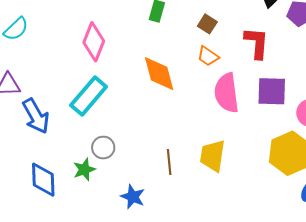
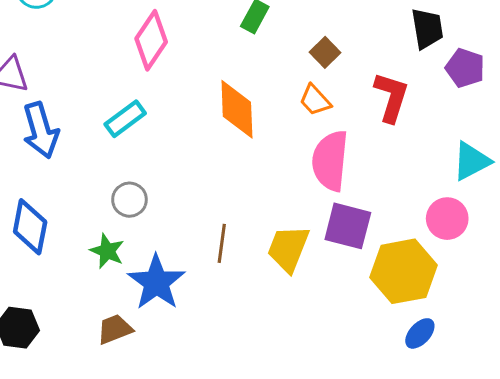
purple square: (272, 91) -> (348, 226), moved
cyan rectangle: (89, 96) -> (125, 119), size x0.7
green star: (84, 170) -> (107, 251), moved, turned 30
blue star: (133, 197) -> (156, 282), size x1.5

